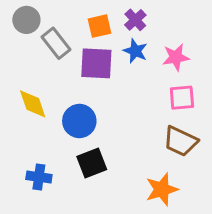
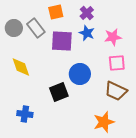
gray circle: (26, 20) -> (14, 28), moved
orange square: (100, 26) -> (56, 12), moved
blue circle: (79, 121) -> (80, 74), moved
black square: (92, 163) -> (59, 92), moved

